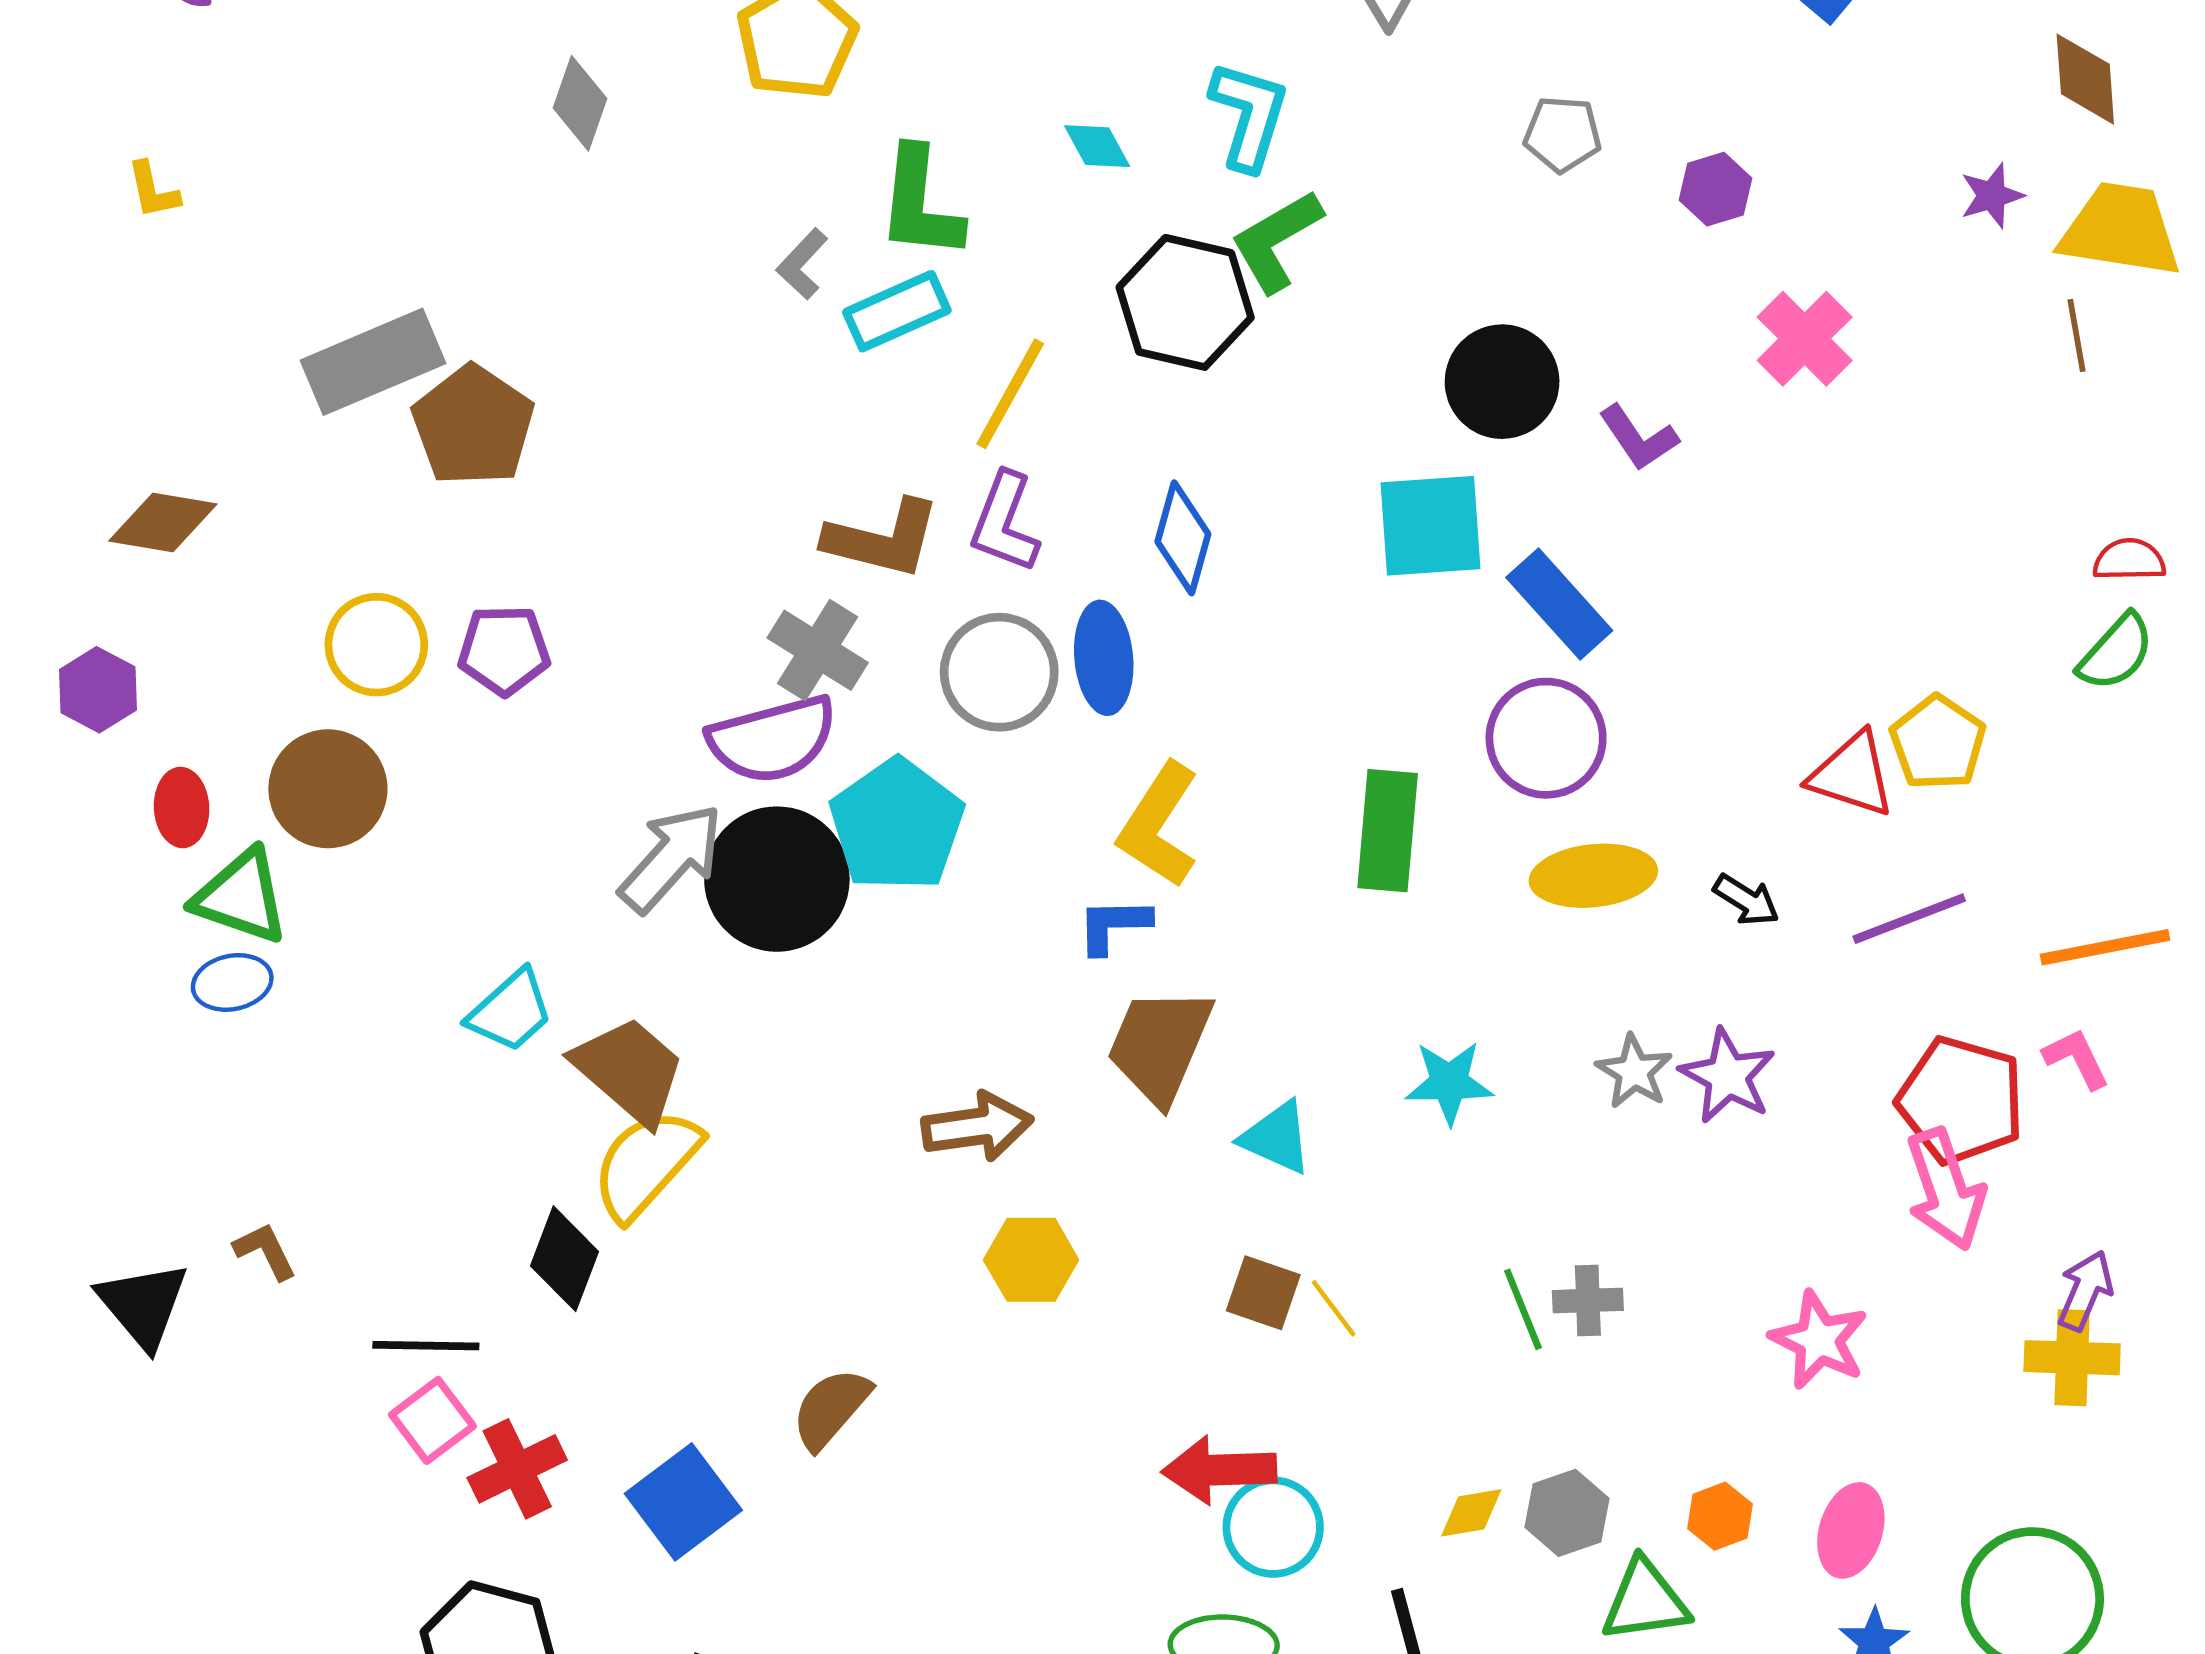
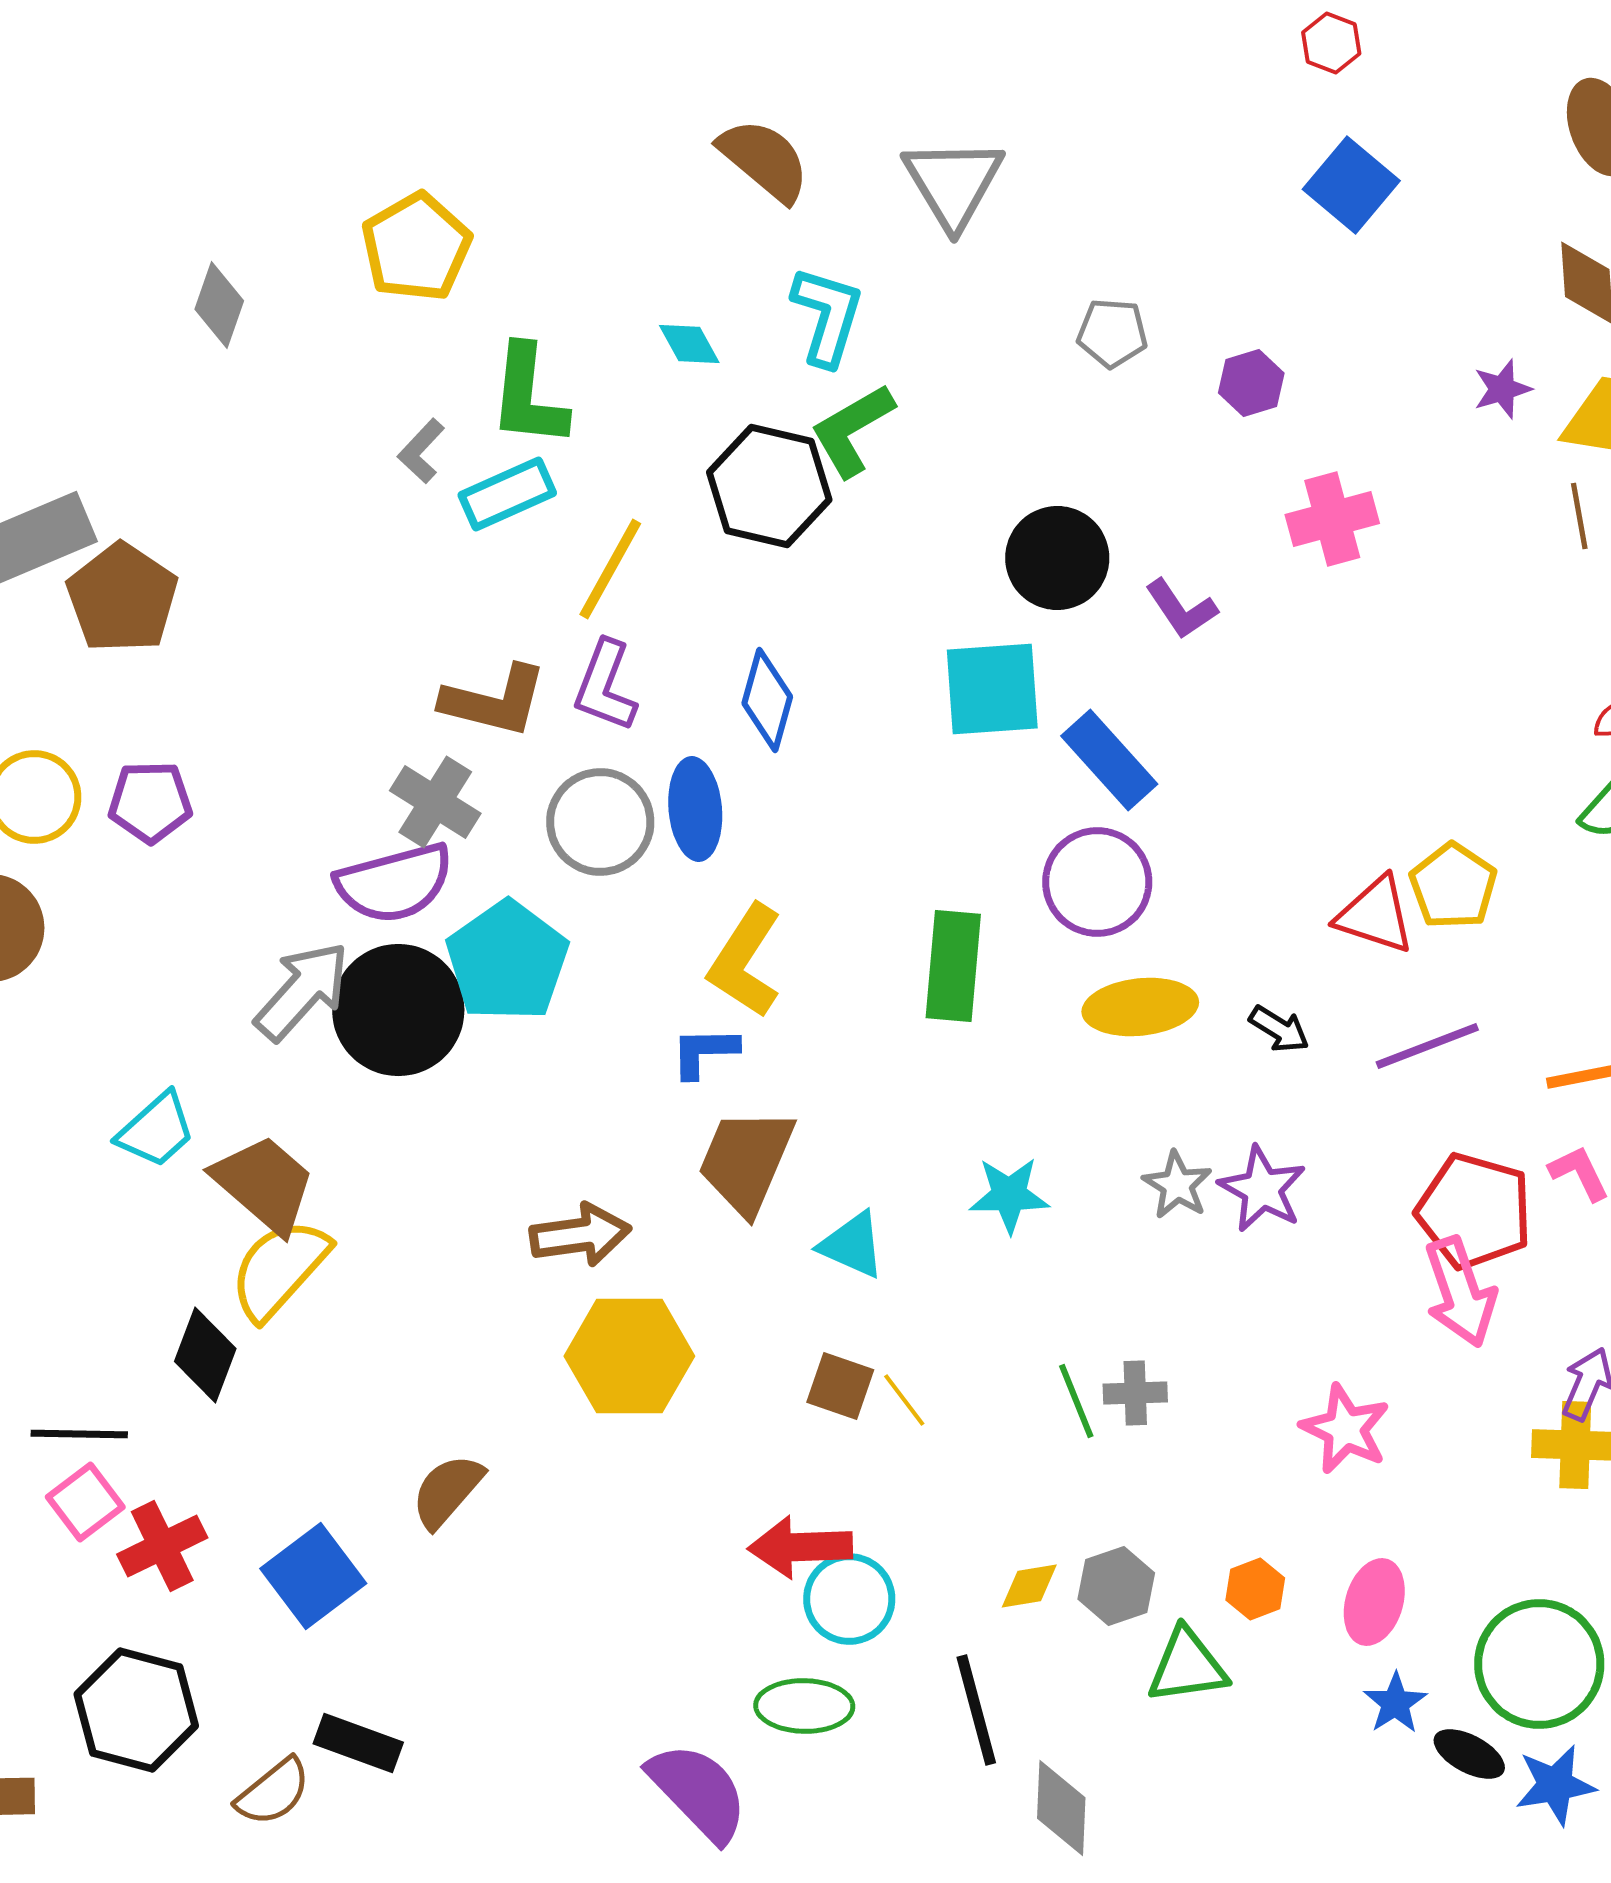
pink cross: (1805, 339) -> (1332, 519), turned 30
yellow hexagon: (1031, 1260) -> (629, 1356), size x1.5

